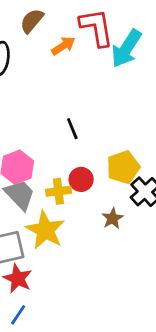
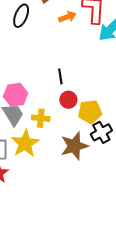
red circle: (81, 179) -> (68, 100), moved
brown star: (112, 218) -> (74, 146), size x1.8

